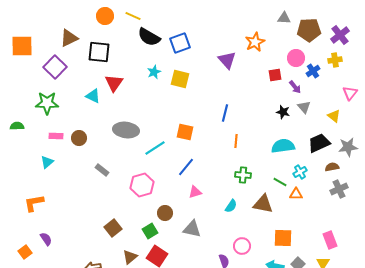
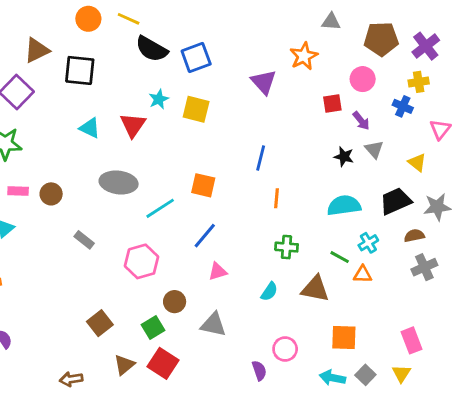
gray triangle: (284, 18) -> (331, 22), moved
blue cross: (313, 71) -> (403, 106), moved, turned -32
red triangle: (114, 83) -> (133, 125), moved
cyan triangle: (93, 96) -> (90, 128), moved

